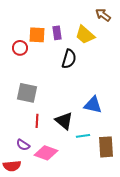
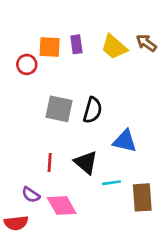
brown arrow: (103, 15) -> (146, 43), moved
black semicircle: (69, 59) -> (93, 110), moved
gray square: (27, 93) -> (59, 109), moved
pink diamond: (46, 153) -> (62, 205), turned 40

